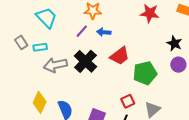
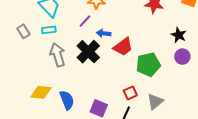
blue arrow: (104, 32) -> (104, 33), moved
cyan rectangle: (40, 47) -> (49, 30), moved
gray arrow: (55, 65) -> (58, 55), turned 85
yellow diamond: (40, 102) -> (41, 92), turned 70

